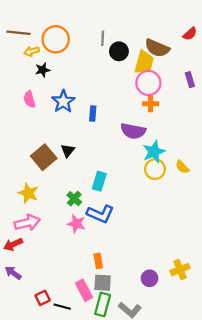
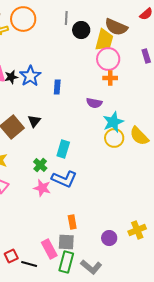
black star: (43, 70) -> (11, 77), moved
purple semicircle: (133, 131) -> (94, 103), size x0.7
yellow semicircle: (182, 167) -> (139, 136), size x1.5
orange rectangle: (98, 261) -> (72, 222), moved

